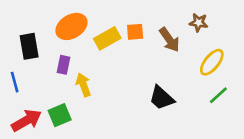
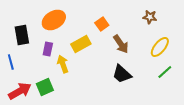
orange square: (135, 32) -> (102, 24), turned -32
yellow rectangle: (107, 38) -> (81, 44), moved
brown arrow: (169, 40) -> (121, 44), moved

